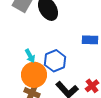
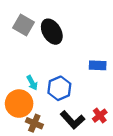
orange circle: (34, 75) -> (19, 104), moved

